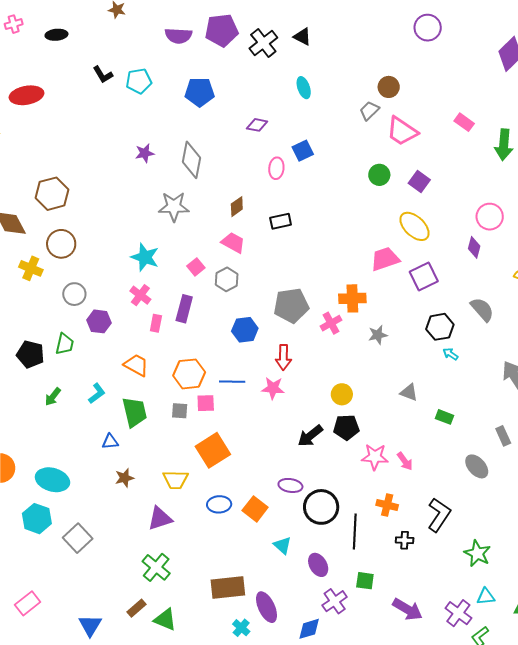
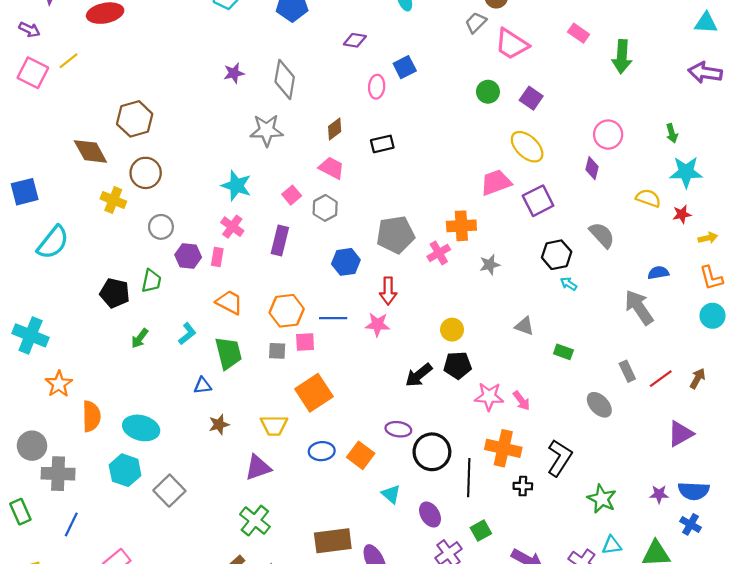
pink rectangle: (156, 323) -> (217, 257), moved
orange cross: (387, 505) -> (503, 448), size x1.5
green square: (365, 581) -> (481, 531), turned -36

